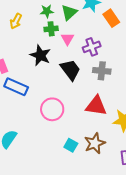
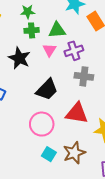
green triangle: (69, 12) -> (57, 30), moved, turned 36
pink triangle: (67, 39) -> (49, 50), moved
black trapezoid: (70, 70) -> (47, 90), moved, turned 80
pink circle: (52, 109) -> (42, 124), moved

